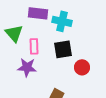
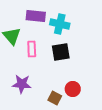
purple star: (27, 67) -> (22, 84), moved
red circle: (82, 67) -> (73, 89), moved

